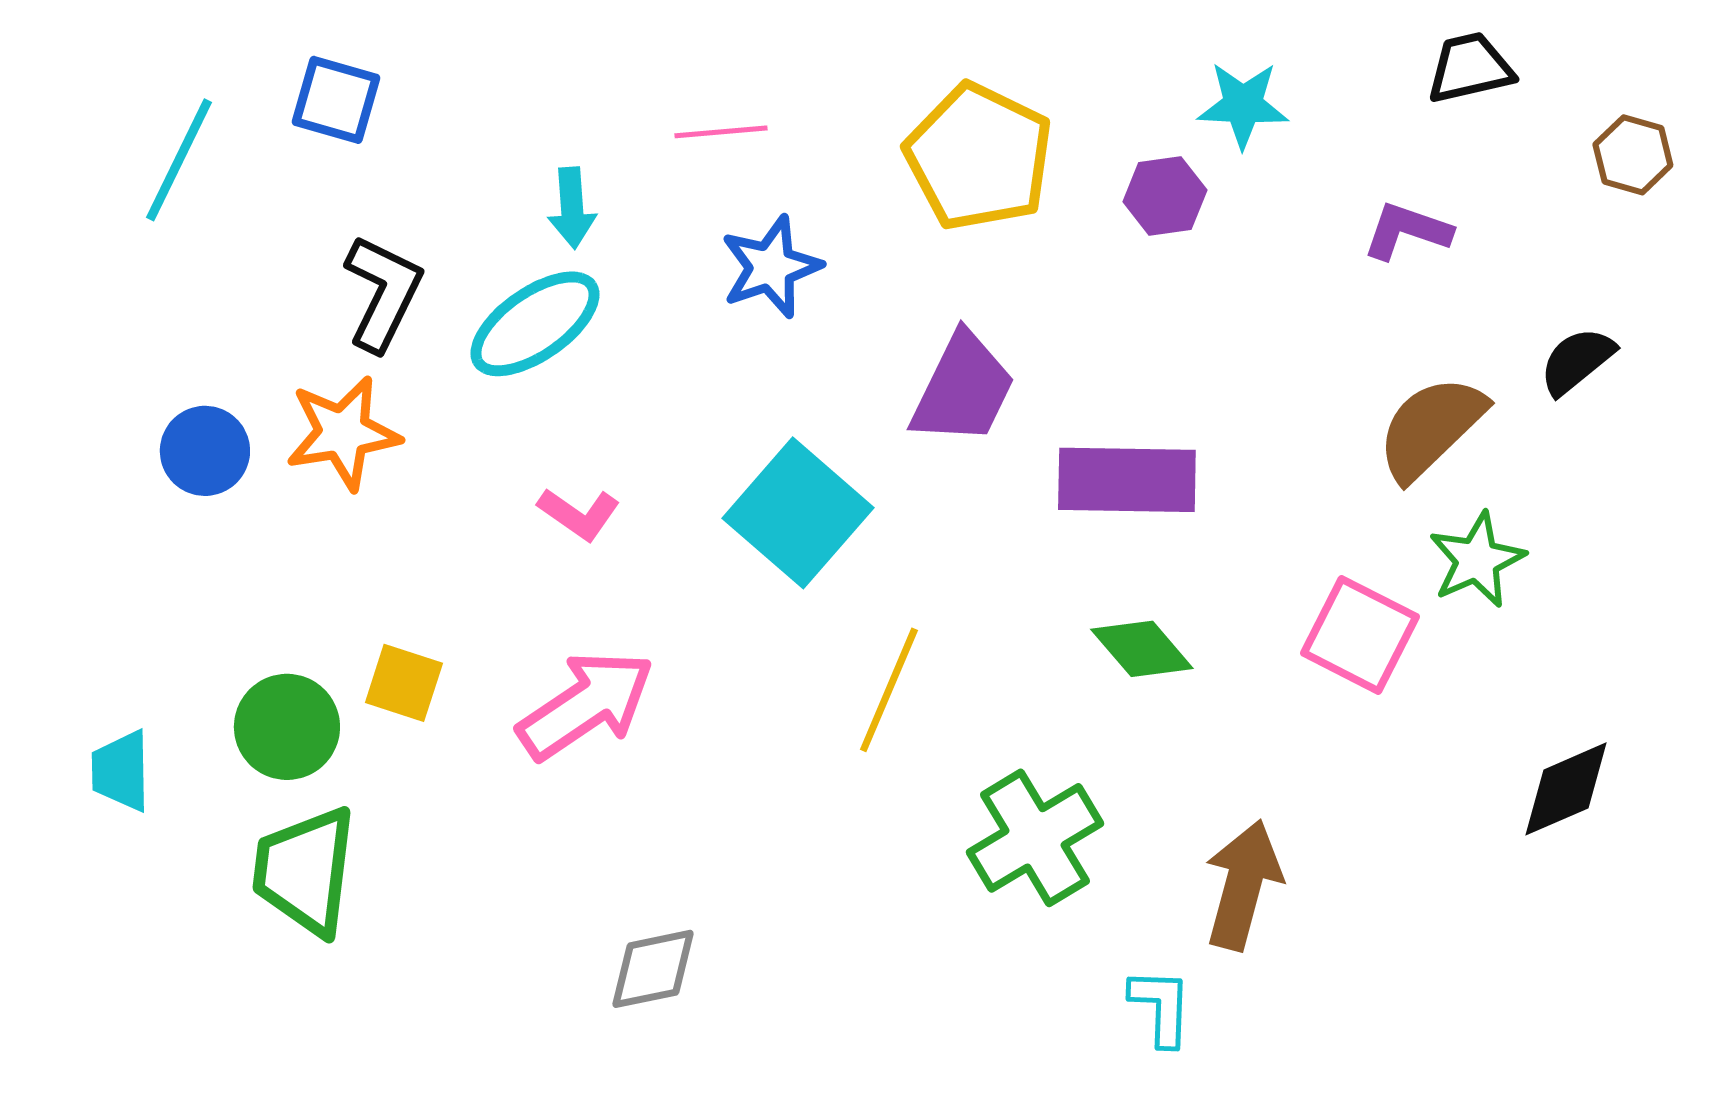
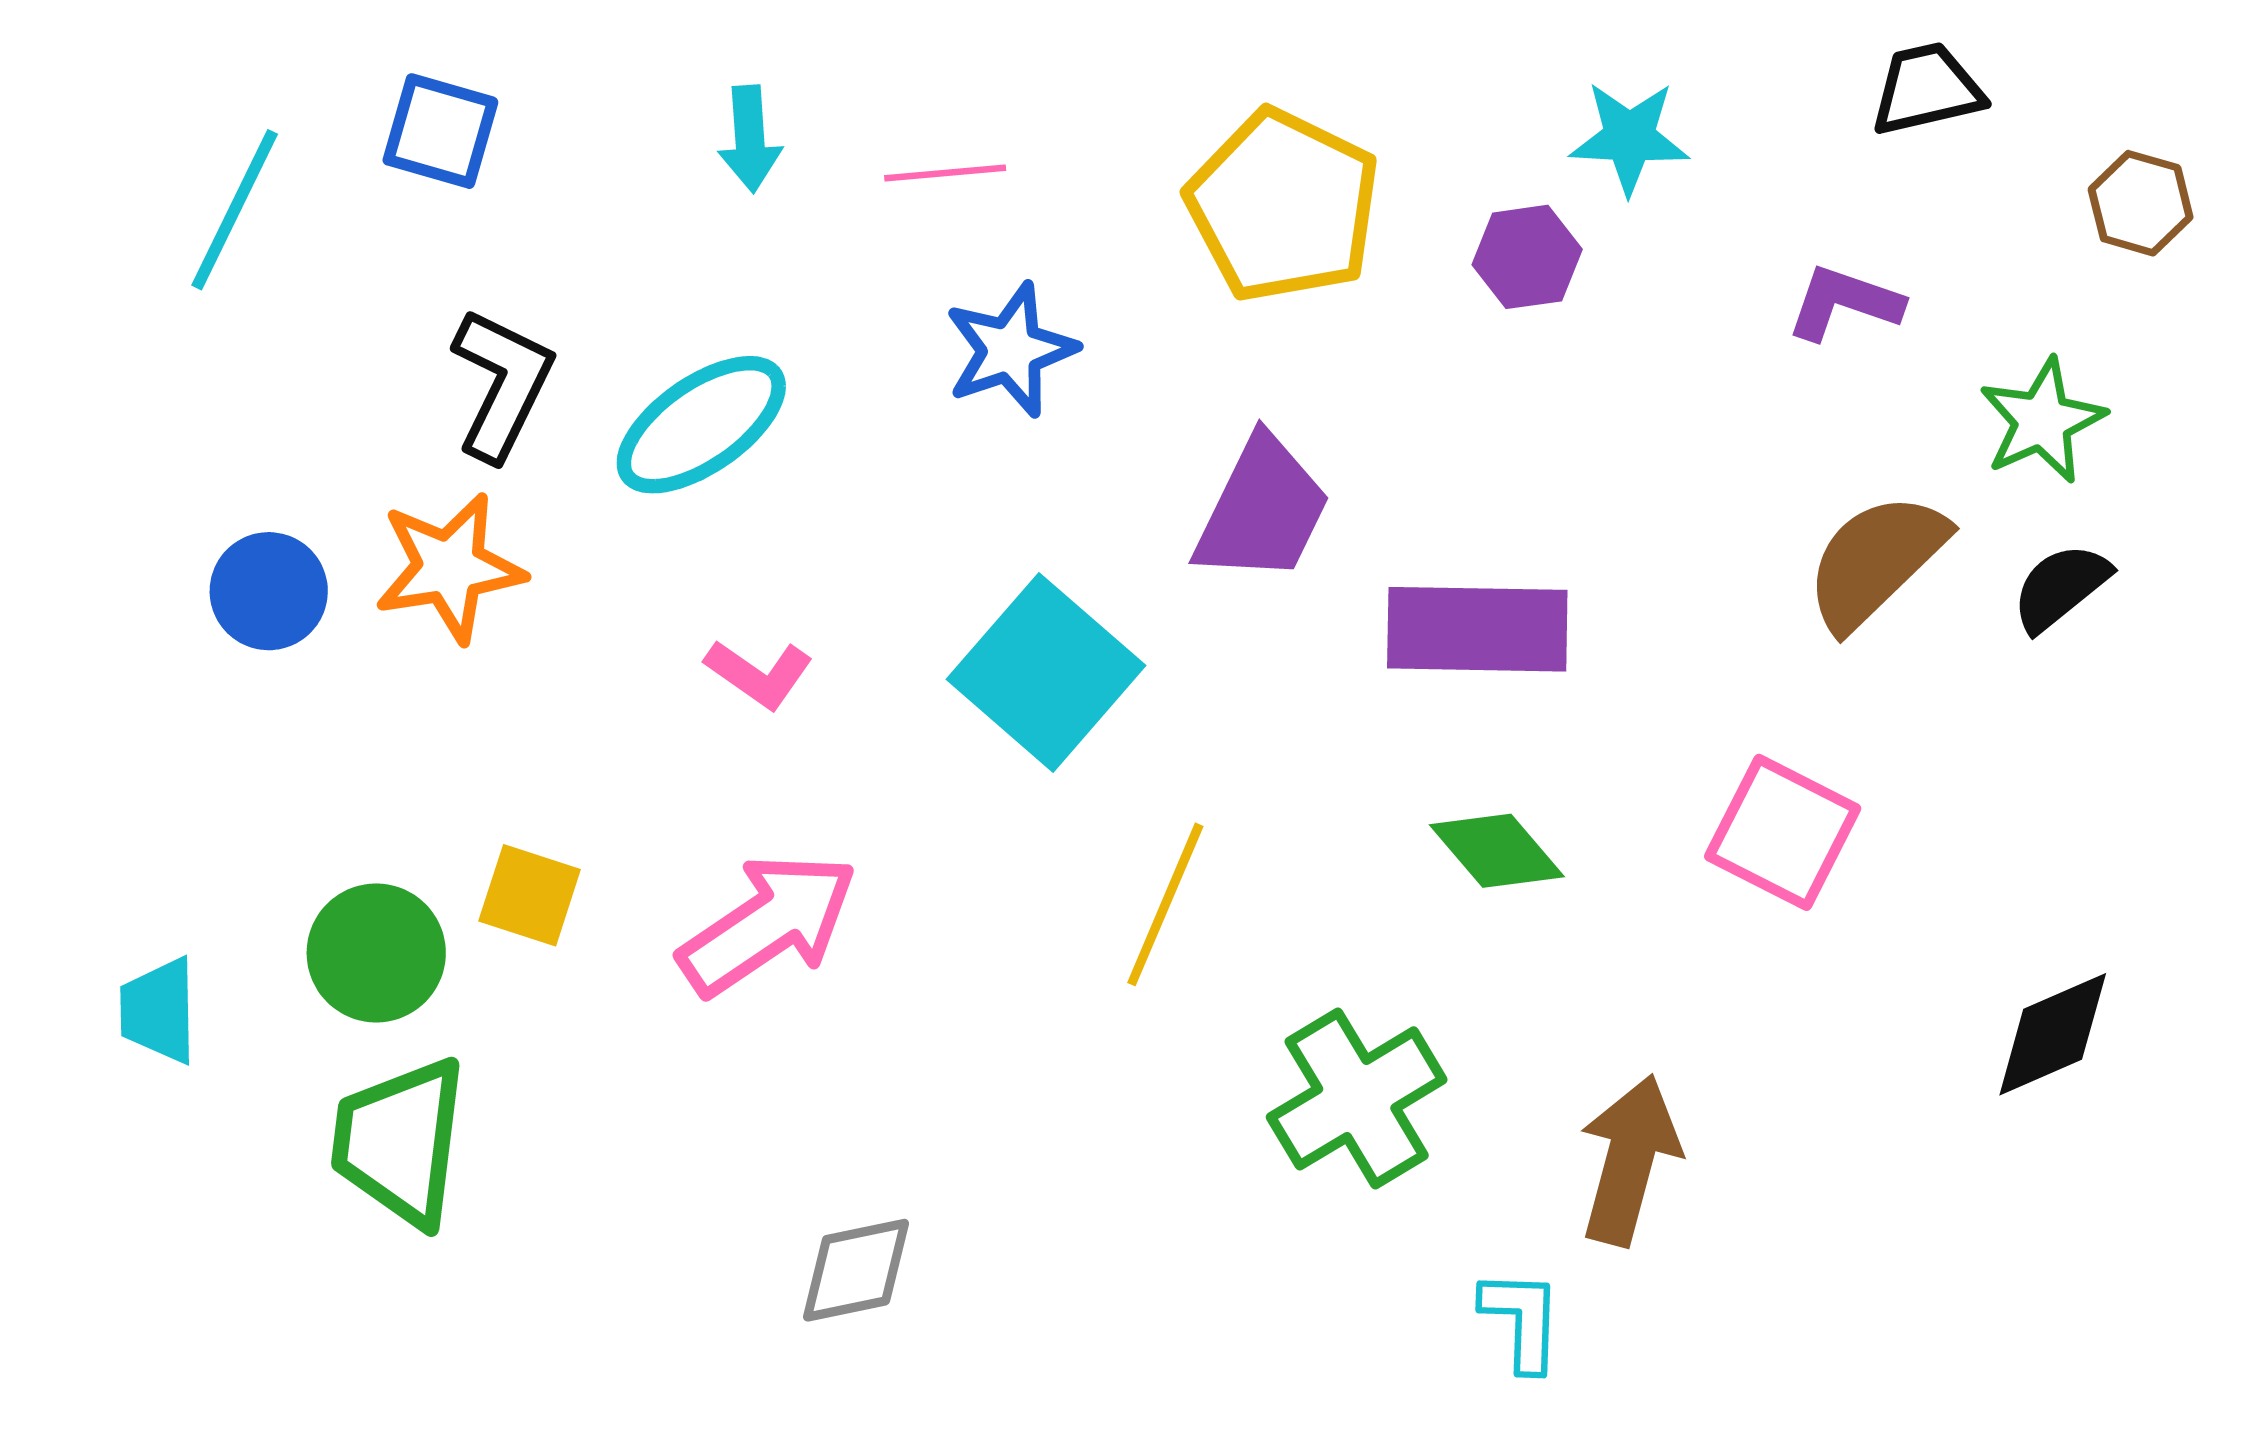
cyan arrow: (572, 208) -> (750, 139), moved
black semicircle: (1577, 361) -> (2061, 587), moved
green star: (1477, 560) -> (2042, 421), moved

